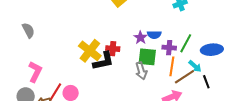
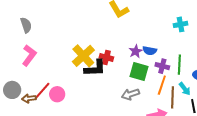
green line: (186, 43) -> (179, 65), turned -36
gray arrow: (141, 71) -> (130, 94), moved, turned 78
pink L-shape: (35, 72) -> (29, 55), moved
brown line: (184, 77) -> (172, 97), turned -65

